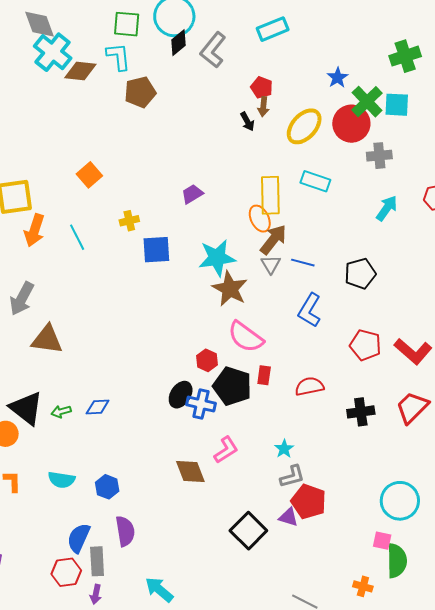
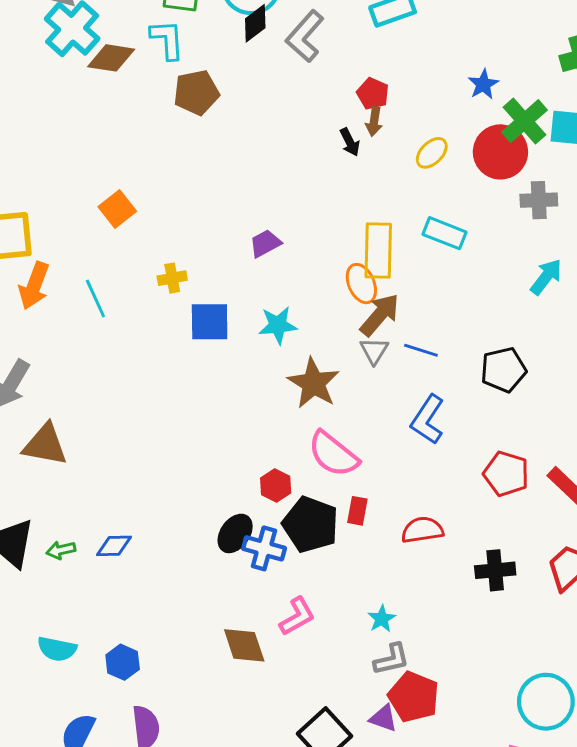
yellow ellipse: (304, 126) -> (432, 153), size x0.6
cyan star: (217, 258) -> (278, 325), moved, size x0.7

